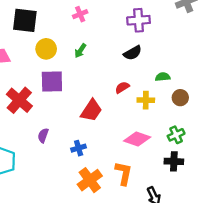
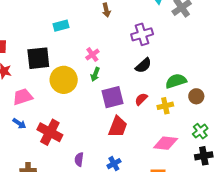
pink cross: (80, 14) -> (92, 55), moved
yellow circle: (46, 49) -> (64, 80), size x1.4
green semicircle: (163, 77) -> (176, 81), size x1.5
purple square: (52, 82) -> (113, 97), moved

